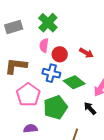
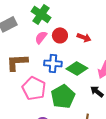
pink semicircle: (44, 45) -> (41, 37), turned 40
red circle: (60, 54) -> (60, 35), moved

